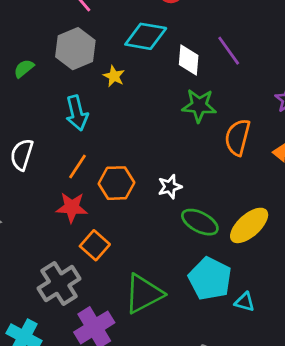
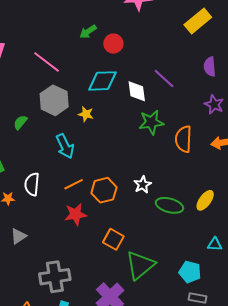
orange line: (77, 166) -> (74, 184), turned 42
yellow ellipse: (249, 225) -> (205, 200), size x0.7
orange square: (95, 245) -> (113, 239), moved
cyan pentagon: (210, 279) -> (190, 272), moved, size x0.7
gray cross: (59, 284) -> (55, 277), moved, turned 36
cyan triangle: (245, 302) -> (215, 244), moved

